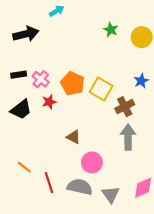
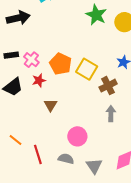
green star: (111, 30) -> (96, 15), size x1.5
brown triangle: (73, 137) -> (51, 105), moved, turned 32
gray arrow: (128, 137) -> (111, 114), size x0.7
gray semicircle: (80, 187) -> (66, 159), size x0.7

